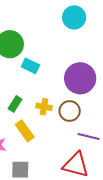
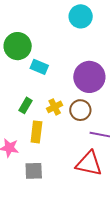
yellow cross: (44, 107) -> (55, 107), turned -35
yellow rectangle: (25, 131) -> (36, 132), turned 45

